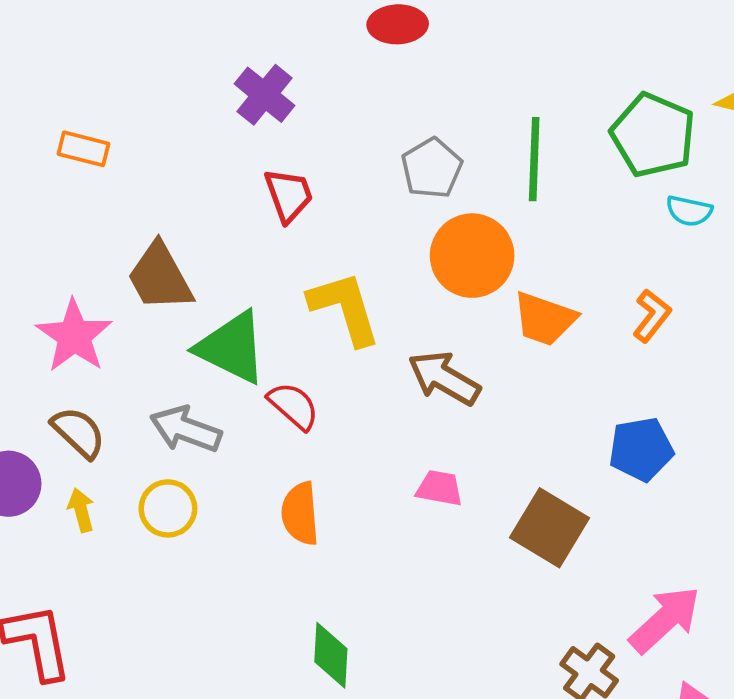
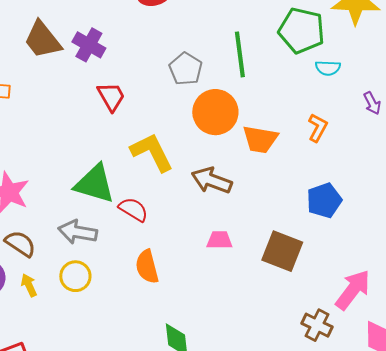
brown trapezoid: (160, 277) -> (43, 40), moved

